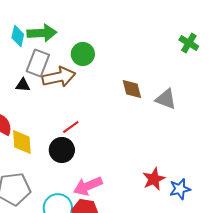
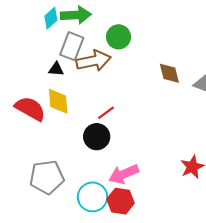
cyan diamond: (18, 36) -> (51, 18), turned 35
yellow diamond: (22, 142) -> (58, 101), moved

